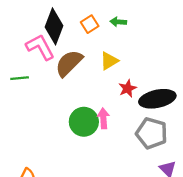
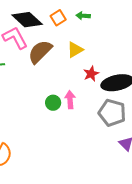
black diamond: (54, 26) -> (27, 20), turned -68
green circle: (84, 122) -> (53, 103), size x0.6

